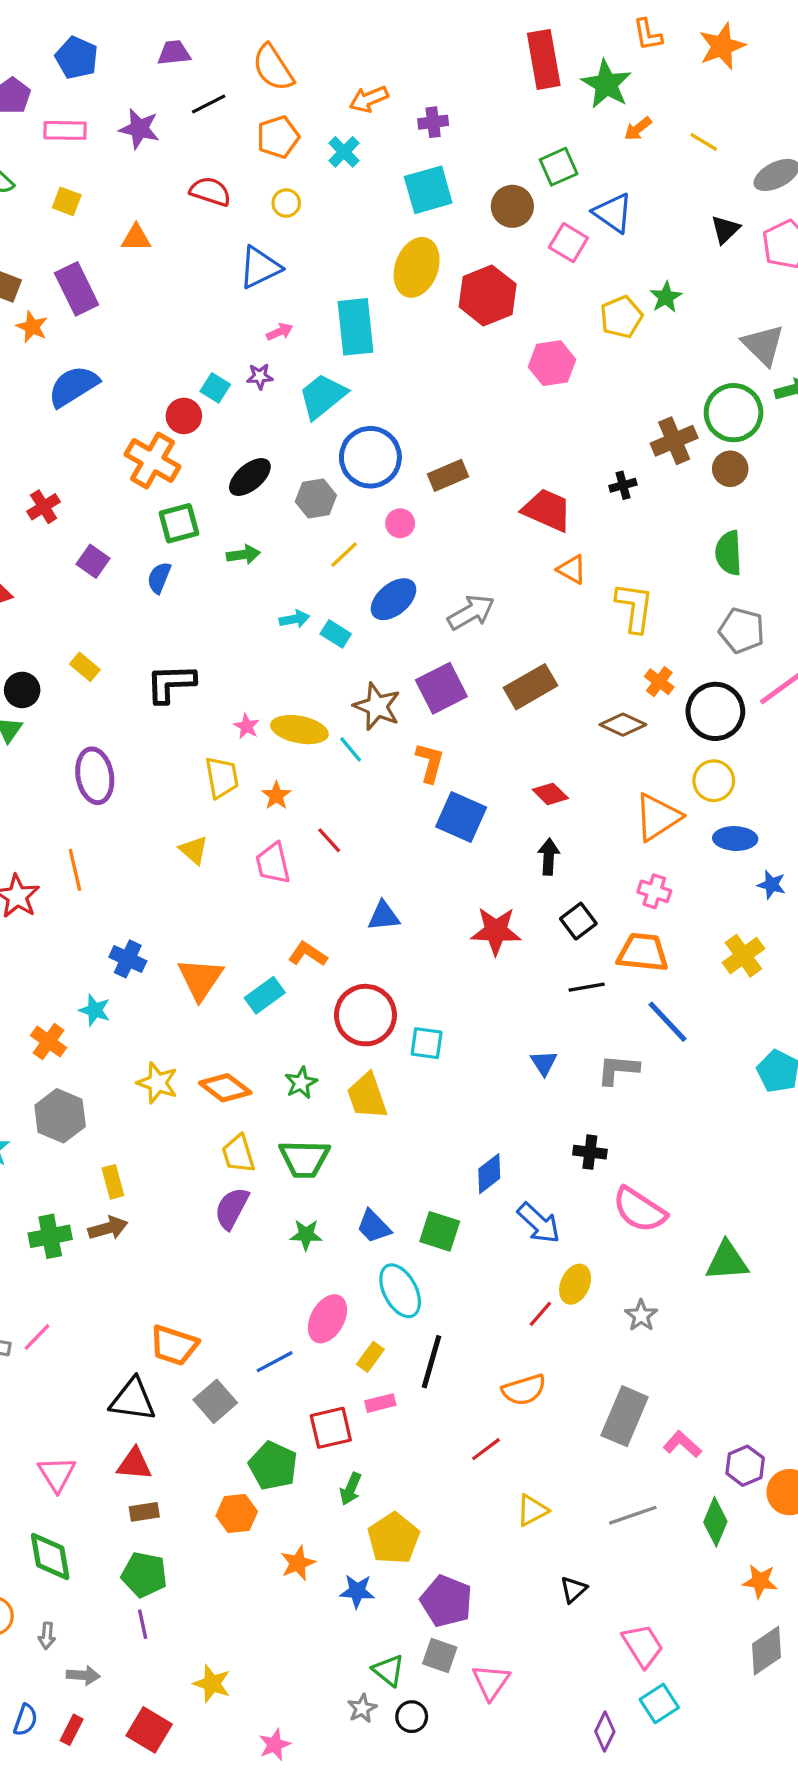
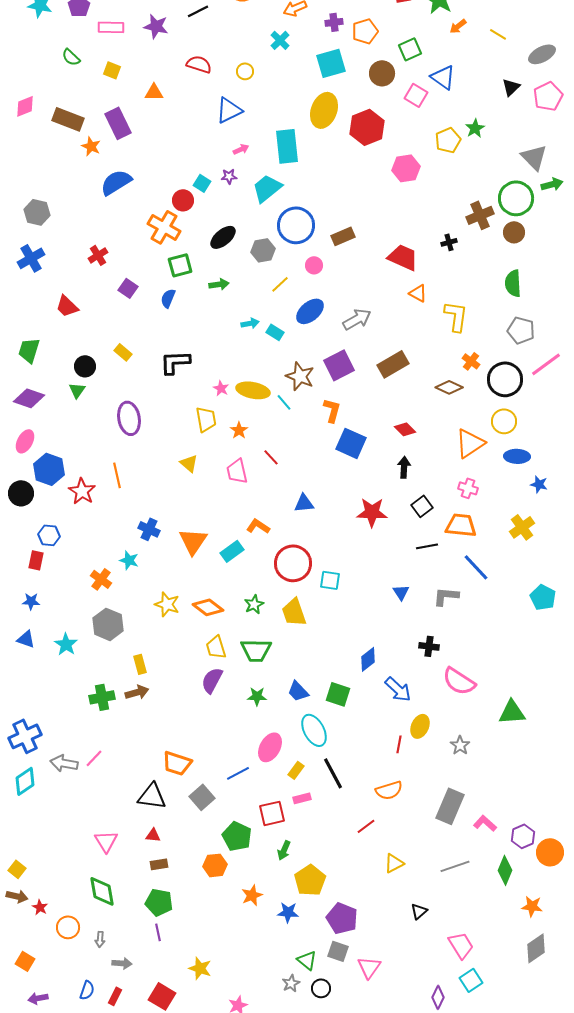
orange pentagon: (278, 137) -> (365, 31), moved
red line: (540, 1314) -> (399, 744), turned -30
black line: (431, 1362) -> (333, 773), turned -44
red triangle: (134, 1464) -> (153, 835), size x0.7

